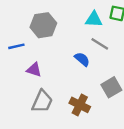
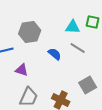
blue semicircle: (82, 59) -> (55, 54), moved

